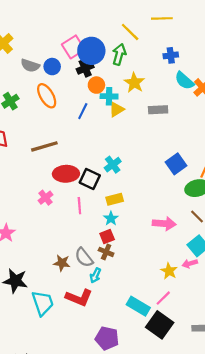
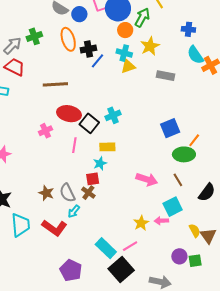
black cross: (85, 68) -> (88, 49), moved
orange circle: (96, 85) -> (125, 30), moved

